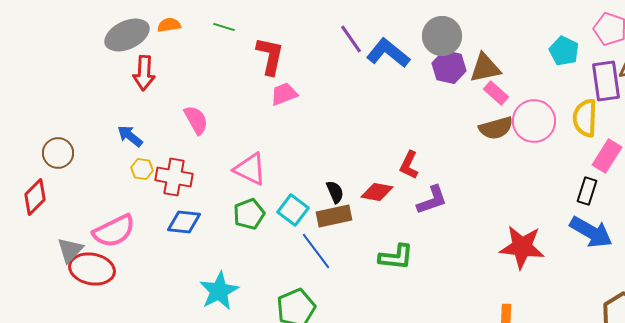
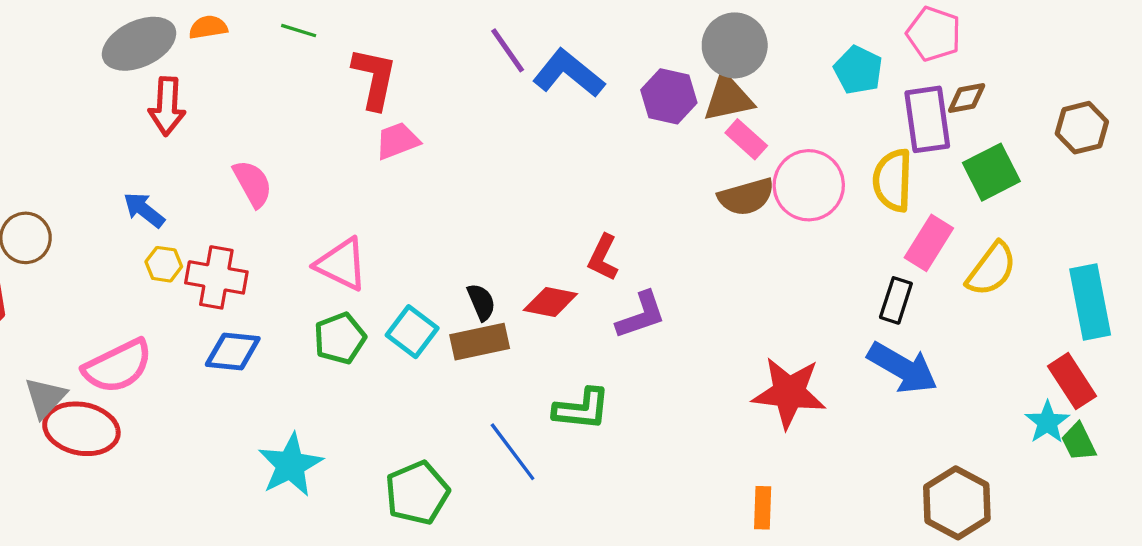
gray circle: (442, 36) -> (735, 45), moved
blue line: (316, 251) -> (513, 452), moved

